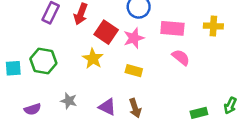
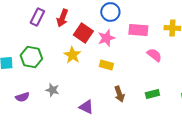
pink semicircle: (181, 57) -> (154, 55), moved
purple triangle: (107, 107) -> (86, 107), moved
brown arrow: (135, 108) -> (119, 94), moved
green rectangle: (199, 113) -> (152, 94), moved

